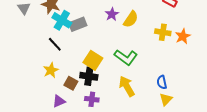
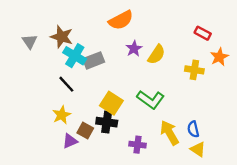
orange star: (183, 36) -> (219, 57), moved
yellow arrow: (127, 86) -> (170, 133), moved
purple cross: (92, 99) -> (138, 145), moved
yellow triangle: (166, 99) -> (198, 149), turned -40
purple triangle: (59, 101) -> (70, 141), moved

